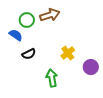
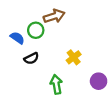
green circle: (27, 20) -> (36, 30), moved
purple circle: (91, 67) -> (99, 81), moved

